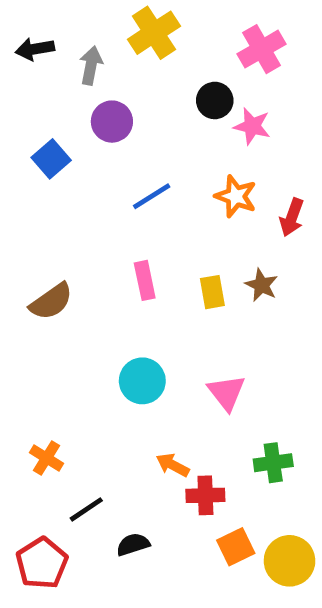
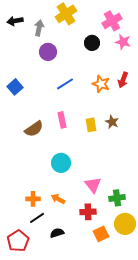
pink star: (252, 126) -> (123, 42), moved
blue square: (51, 159) -> (15, 87), moved
red arrow: (292, 217) -> (123, 80), moved
brown semicircle: (51, 301) -> (34, 129), moved
pink triangle: (226, 393) -> (93, 185), moved
orange cross: (47, 458) -> (33, 199), moved, turned -32
orange arrow: (173, 465) -> (58, 199), moved
yellow circle: (290, 561) -> (125, 224), moved

